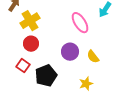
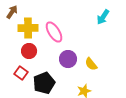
yellow cross: (30, 21) -> (28, 28), turned 30
pink ellipse: (80, 23) -> (54, 32), moved

